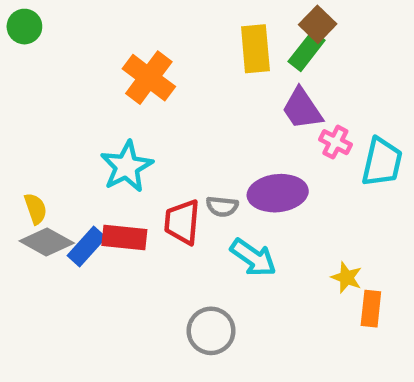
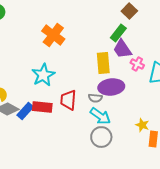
yellow rectangle: (255, 49) -> (103, 63), moved
green rectangle: (307, 51) -> (118, 33), moved
gray semicircle: (222, 206) -> (95, 98), moved
gray circle: (211, 331) -> (101, 137), moved

